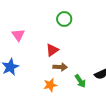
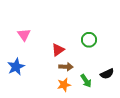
green circle: (64, 19) -> (89, 40), moved
orange star: (50, 85) -> (64, 85), moved

